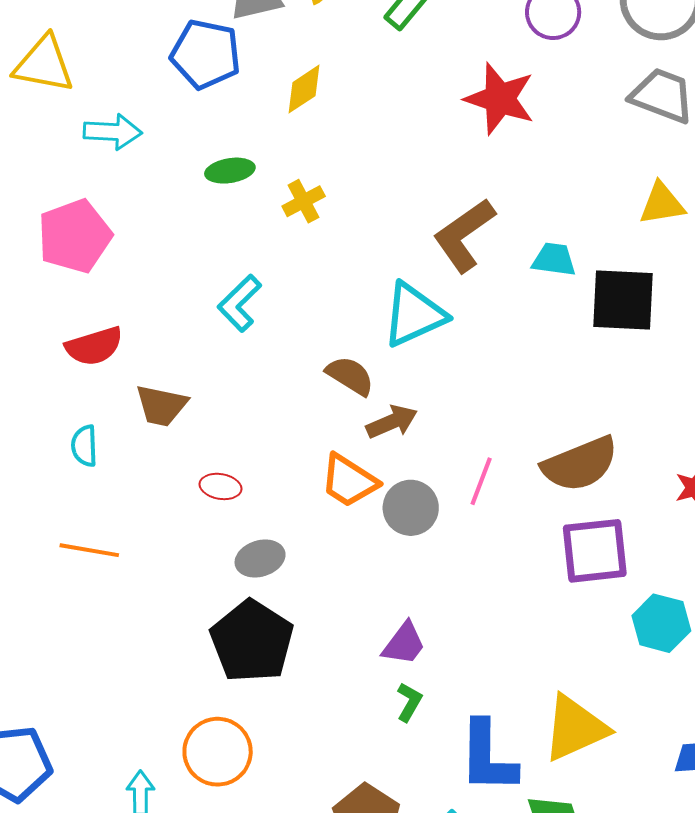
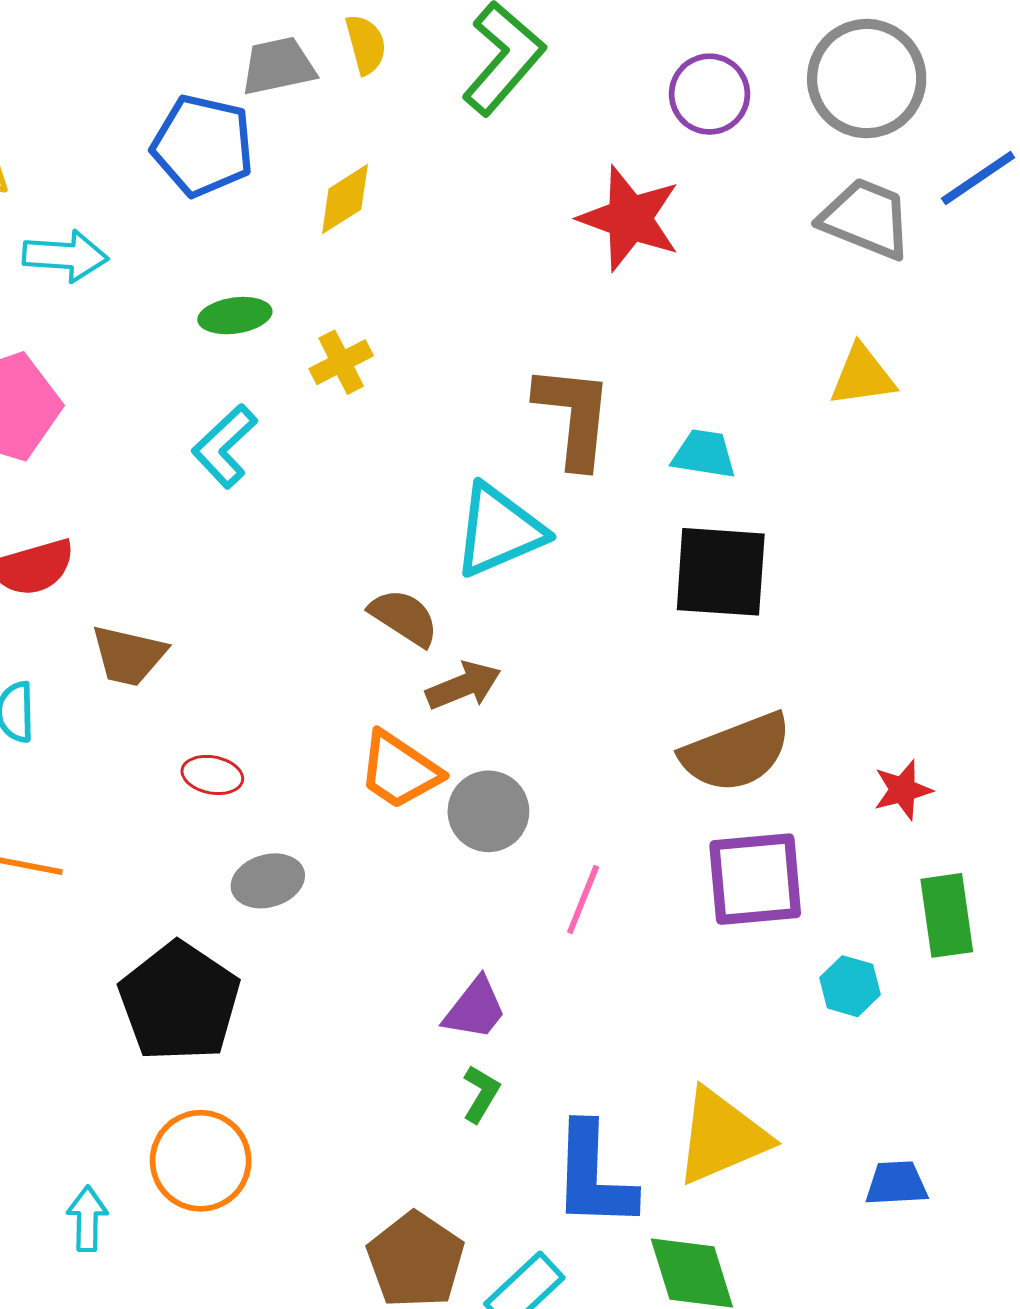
brown L-shape: (464, 235) -> (574, 416), turned 130
black square: (623, 300) -> (721, 572), moved
cyan L-shape: (239, 303) -> (225, 446), moved
pink line: (481, 481) -> (583, 899), moved
cyan hexagon: (661, 623) -> (850, 986), size x0.7
black pentagon: (252, 641) -> (179, 1002), moved

